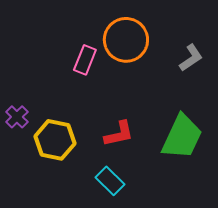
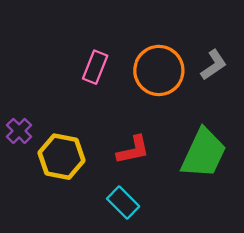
orange circle: (126, 40) -> (159, 70), moved

